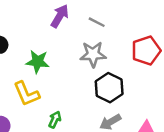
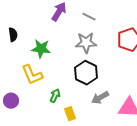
black hexagon: (109, 88) -> (86, 73), moved

